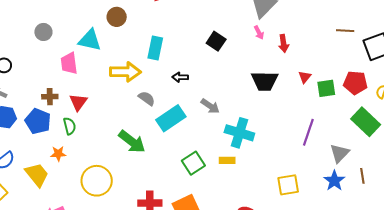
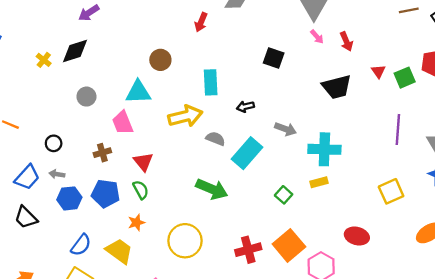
brown cross: (50, 97) -> (102, 153), moved
green square: (193, 163) -> (284, 195), size x0.7

